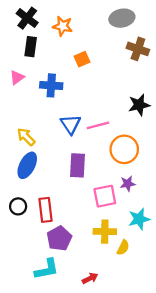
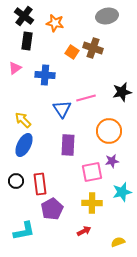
brown cross: (138, 49) -> (93, 48), moved
orange square: (82, 59) -> (72, 52), turned -32
pink line: (98, 125) -> (86, 98), moved
yellow semicircle: (123, 248) -> (118, 242), moved, turned -136
cyan L-shape: (47, 269) -> (24, 231), moved
red arrow: (90, 278) -> (84, 231), moved

